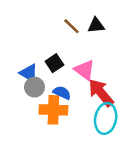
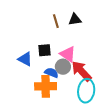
brown line: (71, 26) -> (56, 21), turned 32
black square: (54, 63) -> (44, 50), turned 32
gray circle: (34, 87) -> (63, 67), moved

